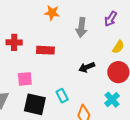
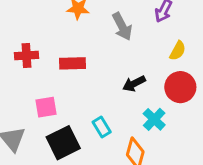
gray arrow: (81, 27) -> (122, 26), turned -30
cyan cross: (112, 100) -> (154, 119), moved
black square: (35, 104) -> (63, 143), turned -35

